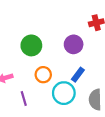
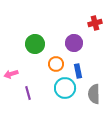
orange circle: (43, 75) -> (56, 64), moved
blue rectangle: (78, 75) -> (78, 71), turned -48

